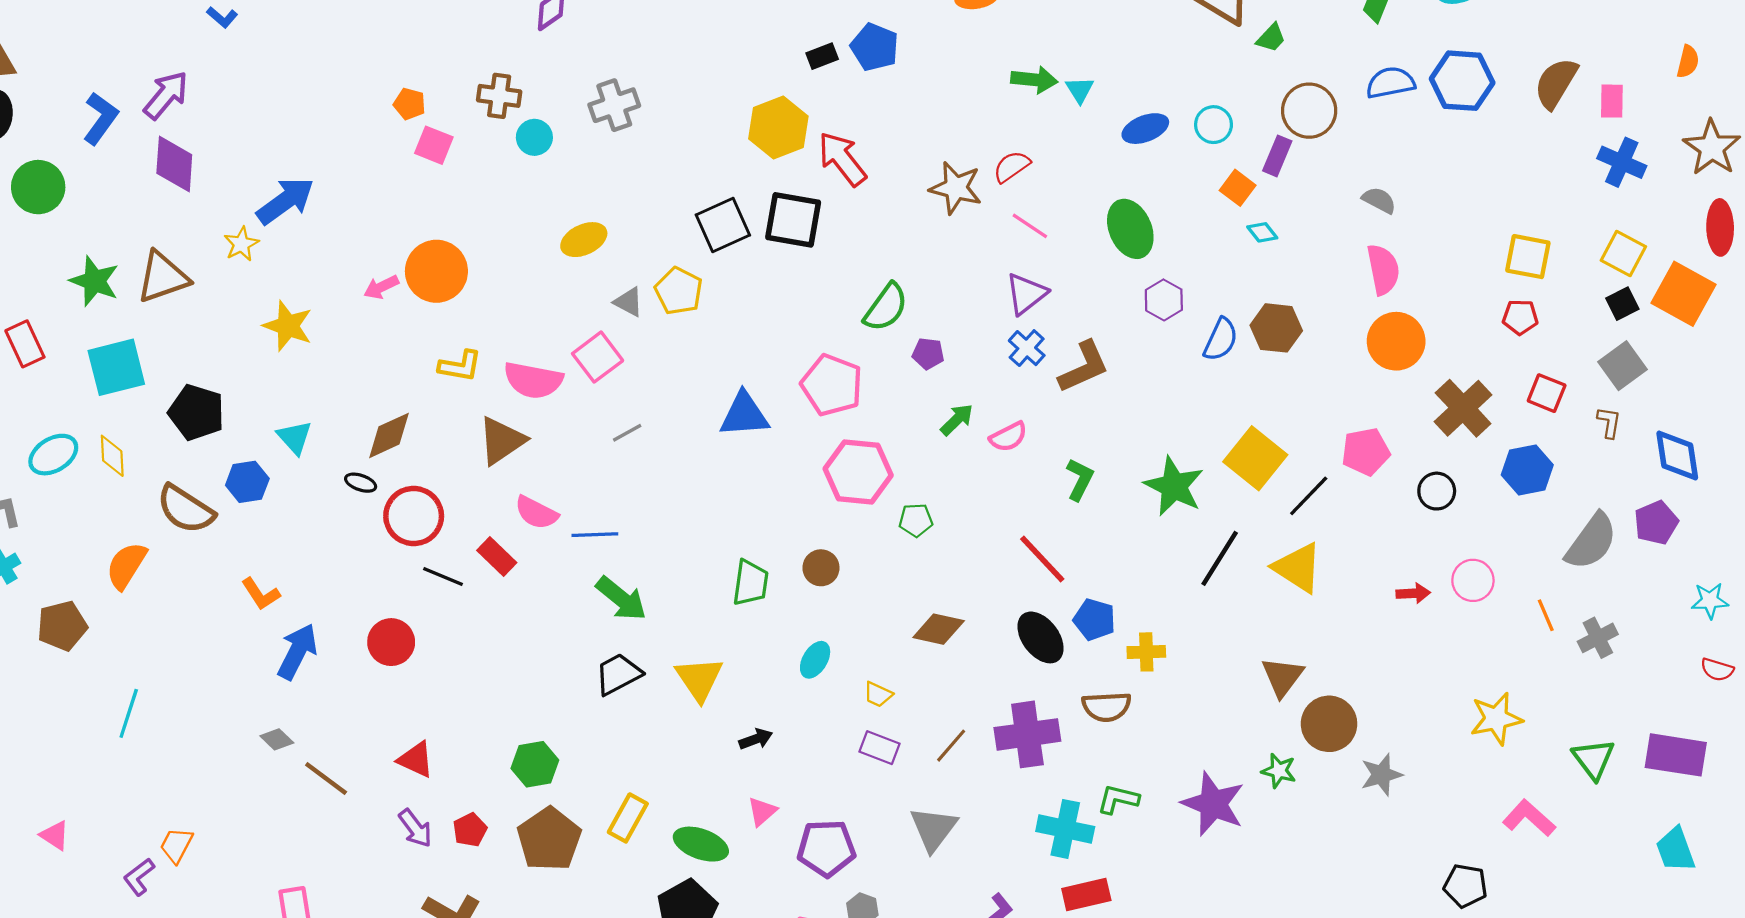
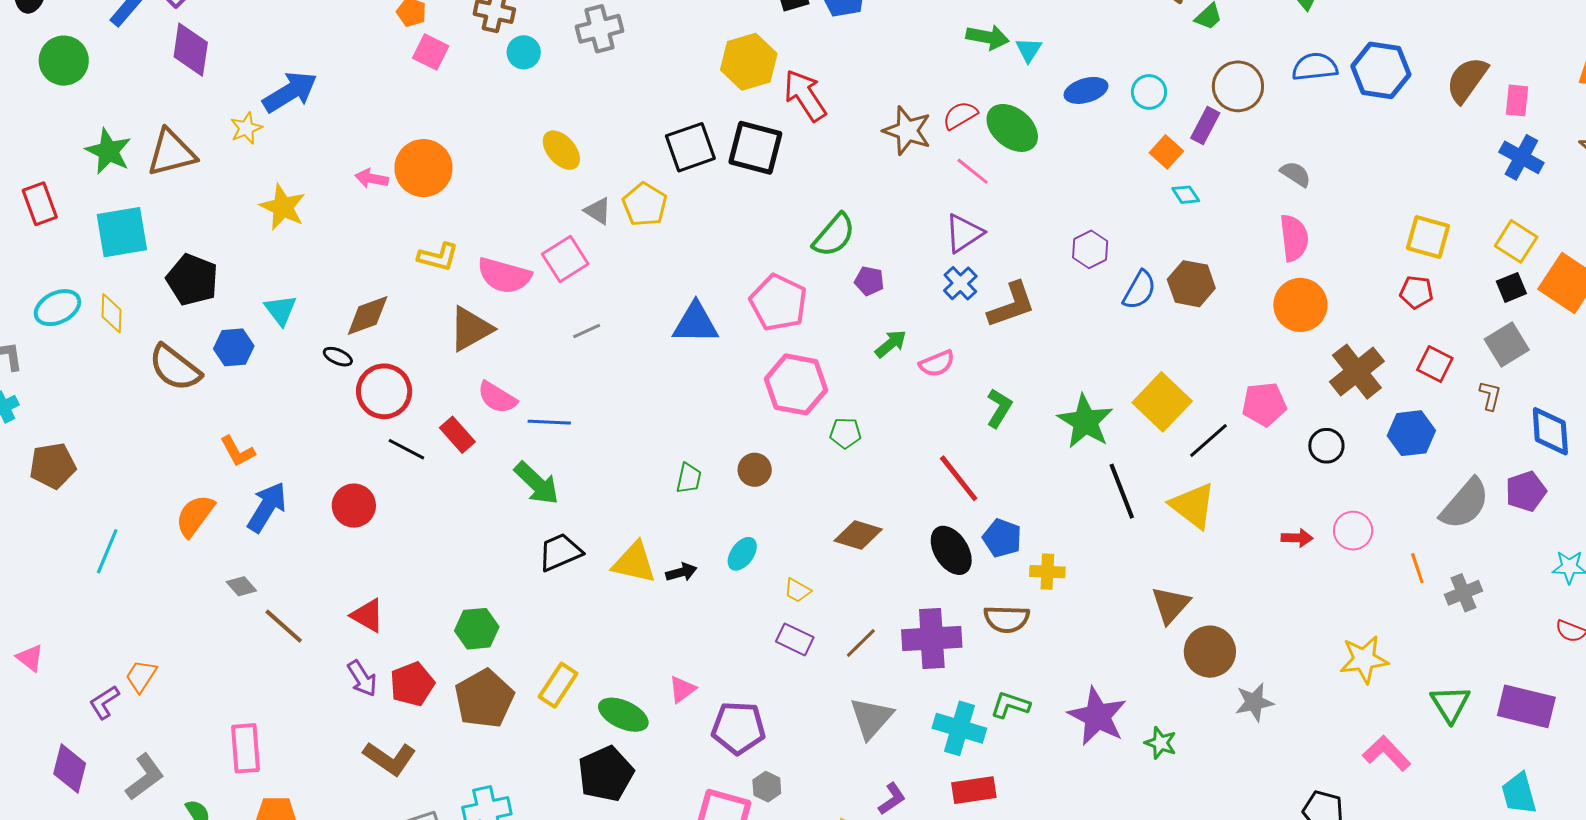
green ellipse: (1130, 229) -> (1012, 128), moved, turned -32
yellow ellipse: (584, 240) -> (561, 150), turned 69
pink arrow: (381, 287) -> (372, 178), turned 32
black line: (1220, 558) -> (1122, 491), turned -58
orange semicircle: (126, 566) -> (195, 516), moved
green trapezoid: (750, 583) -> (689, 478), size x0.7
green arrow: (621, 599) -> (537, 483), moved
yellow triangle: (699, 679) -> (634, 563), turned -48
black arrow: (756, 739) -> (681, 572), moved
green star: (1279, 771) -> (1161, 743), moved
gray triangle: (934, 829) -> (871, 718), moved
red pentagon: (470, 830) -> (412, 684), size x1.4

